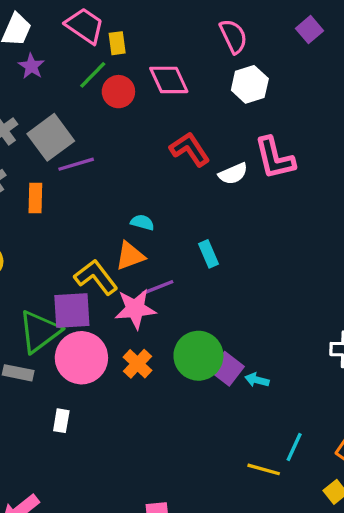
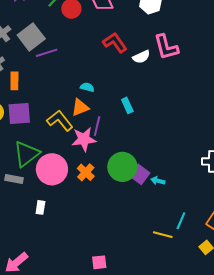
orange rectangle: (35, 198) -> (14, 81), moved
purple line: (158, 287) -> (97, 126), turned -54
purple square: (72, 310) -> (19, 113), moved

